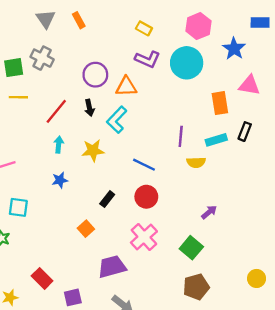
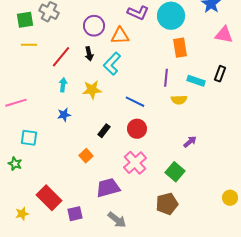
orange rectangle: (220, 103) -> (180, 48), moved
cyan rectangle: (216, 140) -> (196, 81), turned 36
red rectangle: (42, 278) -> (49, 198), size x1.4
brown pentagon: (196, 287) -> (167, 204), moved

